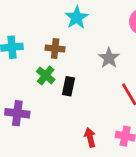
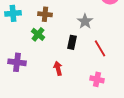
black rectangle: (69, 86) -> (72, 42), moved
red arrow: (90, 137) -> (58, 68), moved

